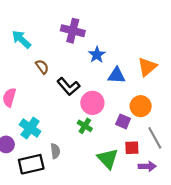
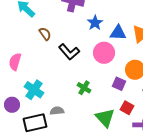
blue triangle: (117, 76) -> (118, 33), moved
pink circle: (92, 103) -> (104, 53), moved
red square: (132, 148) -> (127, 108), turned 32
gray semicircle: (55, 151) -> (57, 111), turned -88

